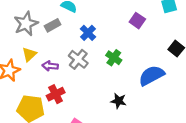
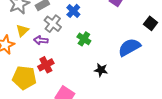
green cross: (114, 58) -> (84, 39), moved
gray cross: (78, 59) -> (53, 24), moved

